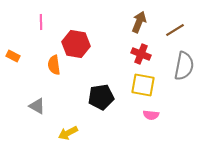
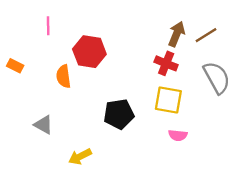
brown arrow: (139, 22) -> (177, 34), moved
gray semicircle: (184, 66) -> (217, 78), turned -40

